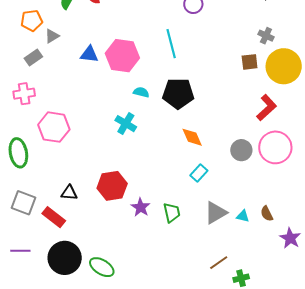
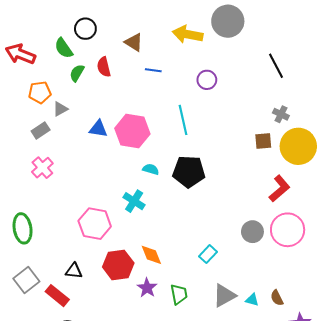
pink cross: (24, 94) -> (42, 168), moved, turned -35
pink hexagon: (54, 127) -> (95, 224), moved
orange diamond: (192, 137) -> (151, 255), moved
gray square: (23, 203) -> (26, 280), turned 30

